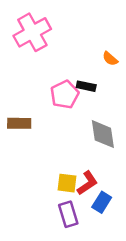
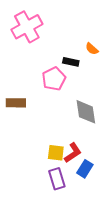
black rectangle: (86, 86) -> (71, 62), moved

